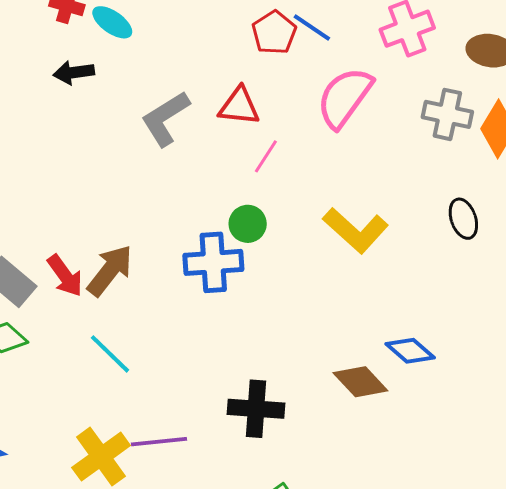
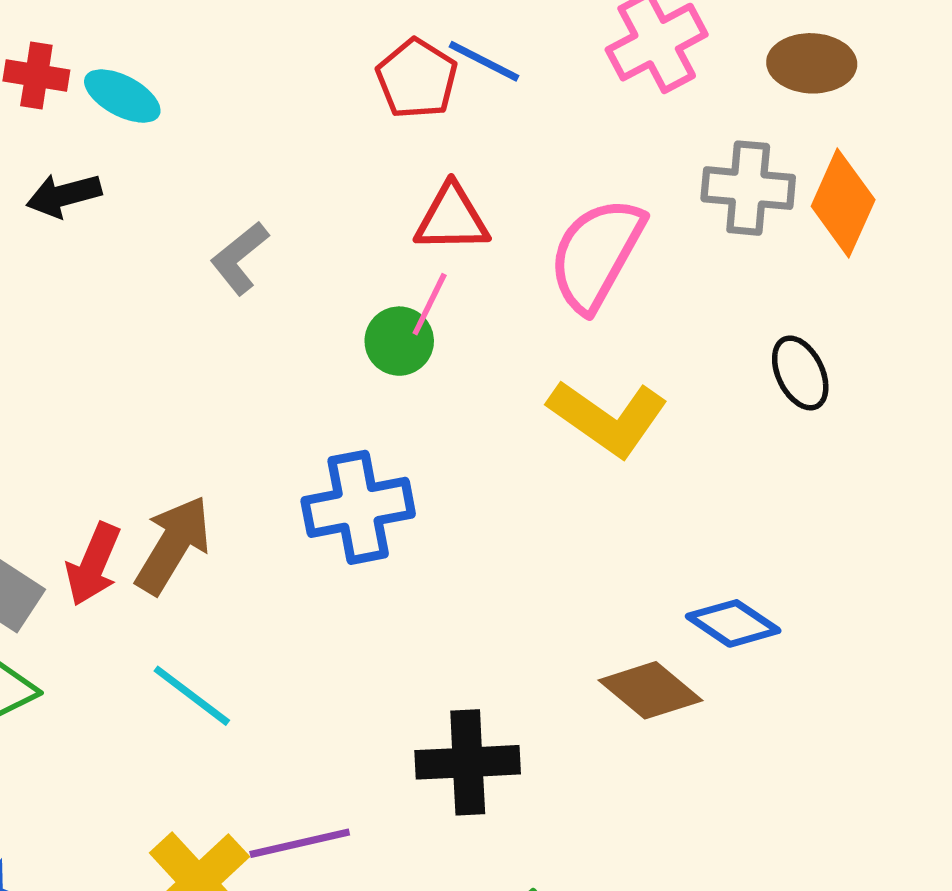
pink semicircle: (345, 97) -> (596, 254), moved
red triangle: (239, 106) -> (452, 218), moved
gray L-shape: (165, 118) -> (240, 258), size x0.7
green circle: (248, 224) -> (399, 341), moved
red arrow: (65, 276) -> (93, 564), turned 66

